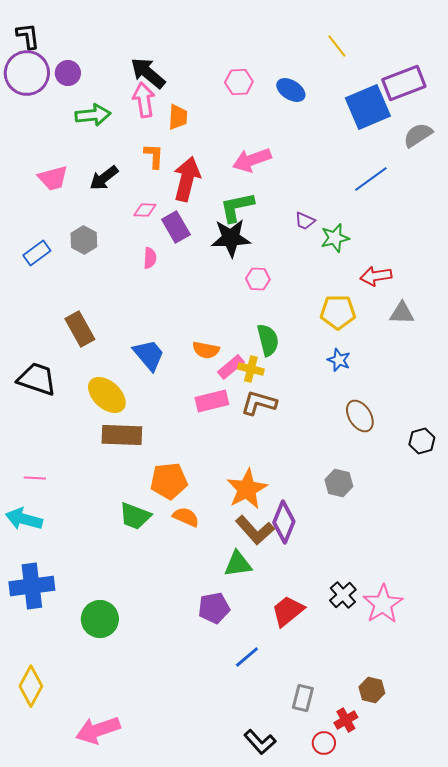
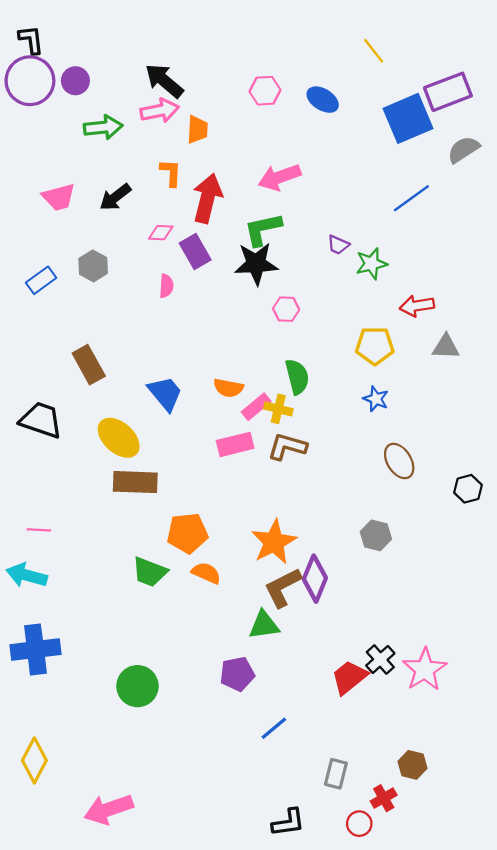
pink arrow: (144, 100) -> (160, 111), turned 88
brown L-shape: (255, 530) -> (283, 587), turned 105
red trapezoid: (288, 611) -> (349, 677), moved
green circle: (100, 619) -> (137, 686), moved
black L-shape: (260, 742) -> (288, 823), turned -56

